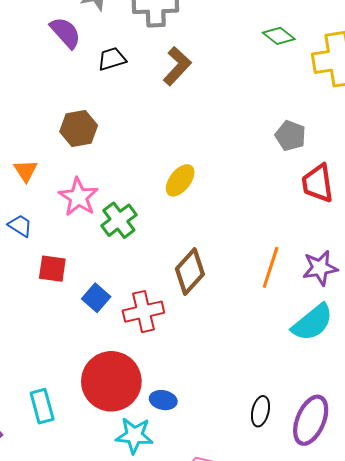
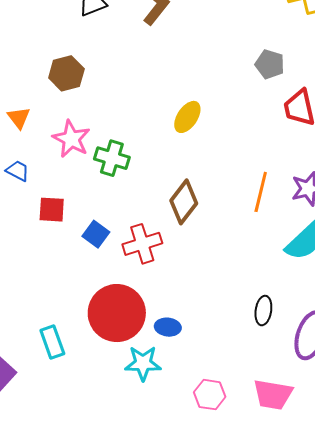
yellow ellipse: (180, 180) -> (187, 117), moved
green cross: (119, 220) -> (112, 158), turned -32
black ellipse: (260, 411) -> (263, 311), moved

